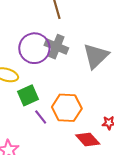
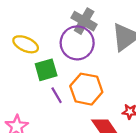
purple circle: (34, 48) -> (77, 43), moved

